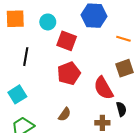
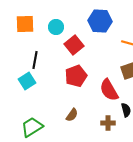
red square: (67, 41) -> (74, 45), turned 30
cyan square: (17, 94) -> (27, 81), moved

